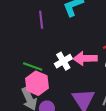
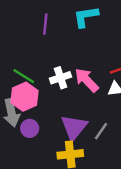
pink arrow: (85, 58) -> (87, 80), turned 35

